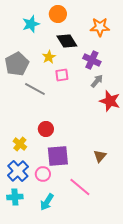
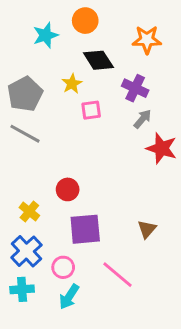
gray line: (35, 89) -> (25, 134), moved
pink circle: (43, 174) -> (63, 267), moved

